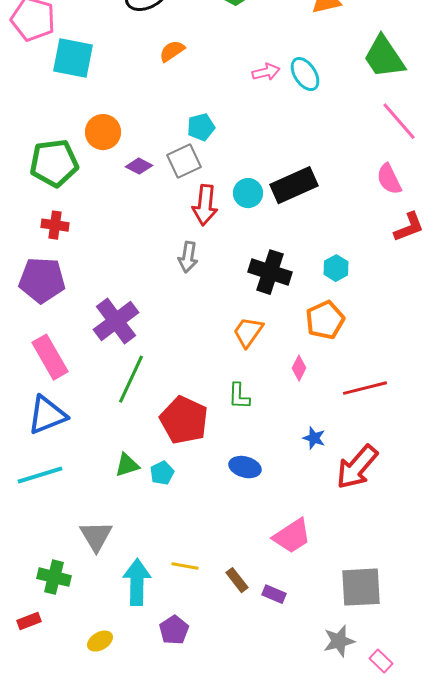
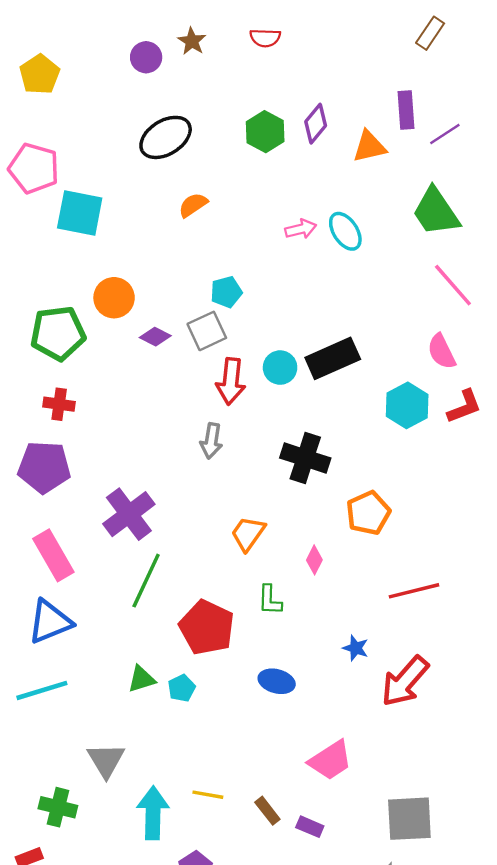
cyan hexagon: (336, 268) -> (407, 405), moved, size x1.5
orange trapezoid: (248, 332) -> (248, 534), moved
pink diamond: (299, 368) -> (314, 560), moved

